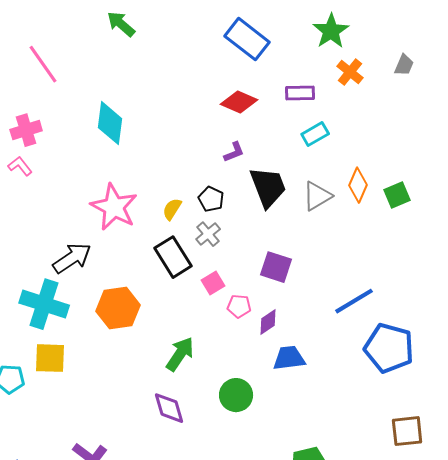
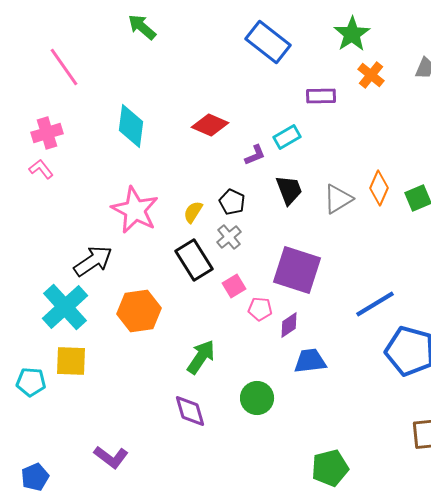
red diamond: (239, 102) -> (210, 125), moved
cyan rectangle: (315, 134) -> (287, 137), moved
black trapezoid: (268, 187) -> (289, 190), size x0.7
purple square: (276, 267) -> (297, 270), size x1.5
cyan cross: (44, 304) -> (65, 307), turned 30

